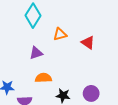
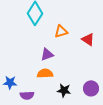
purple triangle: (36, 53) -> (47, 54), moved

